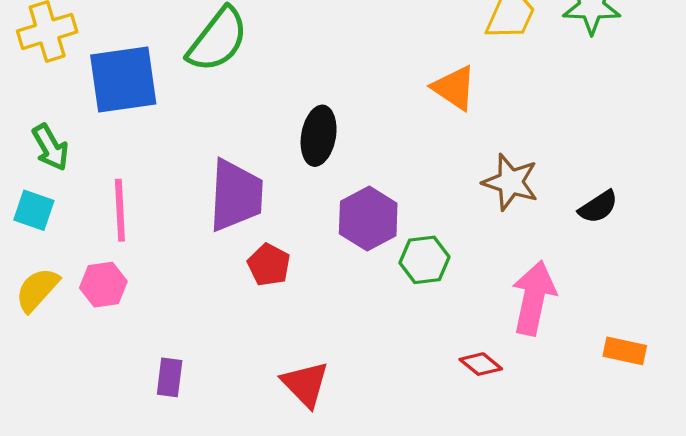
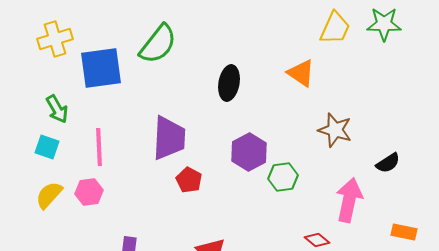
black ellipse: (319, 136) -> (229, 83), moved
black semicircle: (598, 207) -> (388, 163), moved

